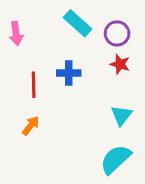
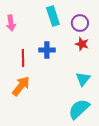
cyan rectangle: (78, 23) -> (53, 16), turned 30
orange arrow: (31, 126) -> (21, 86), size x1.5

